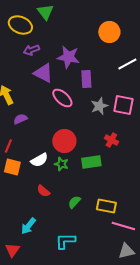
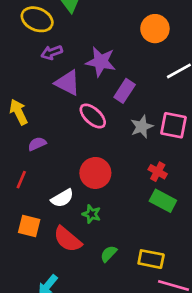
purple rectangle: (86, 79) -> (125, 91), turned 36
green rectangle: (91, 162) -> (163, 201), moved, turned 36
green star: (61, 164) -> (91, 214), moved
orange square: (12, 167) -> (29, 226), moved
red semicircle: (43, 191) -> (68, 239), size x1.6

